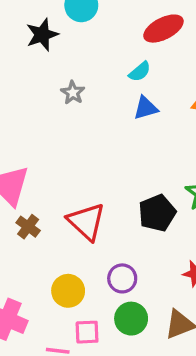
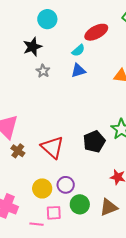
black star: (42, 35) -> (32, 47), moved
cyan semicircle: (140, 72) -> (78, 50), moved
blue triangle: (146, 108) -> (78, 71), moved
purple circle: (122, 278) -> (66, 185), moved

